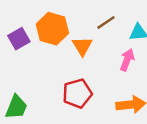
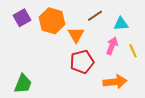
purple square: (19, 39) -> (22, 18), moved
red pentagon: (77, 93) -> (82, 62), moved

